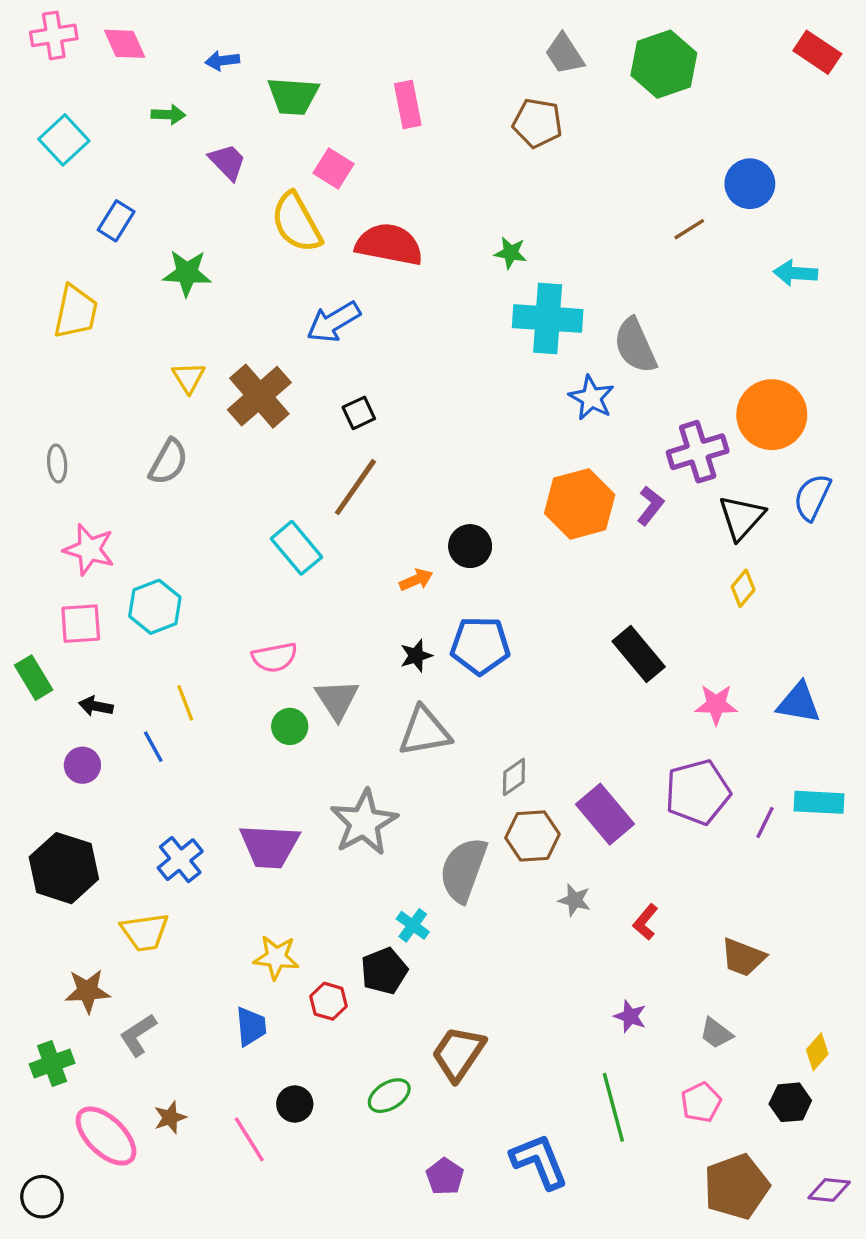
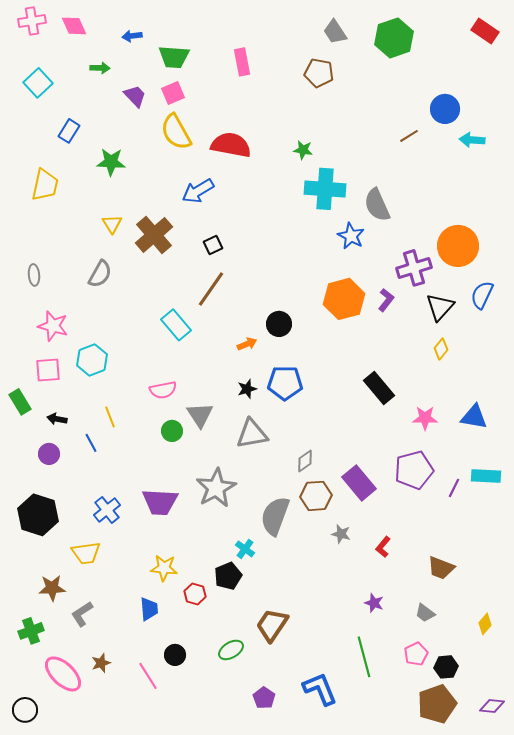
pink square: (334, 169) -> (173, 93), moved, turned 35
cyan arrow: (795, 273) -> (472, 140), moved
black hexagon: (790, 1102) -> (446, 667), moved

